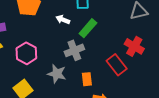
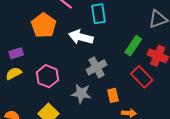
white arrow: (63, 20) -> (81, 37), size x1.6
green rectangle: (88, 28) -> (133, 46), moved

